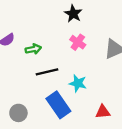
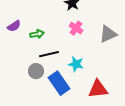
red triangle: (103, 112) -> (98, 89), size x1.5
gray circle: (18, 113) -> (36, 71), moved

